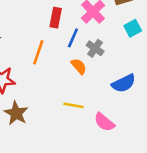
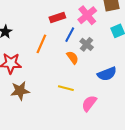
red rectangle: (56, 18) -> (57, 18), turned 56
brown star: (16, 113) -> (20, 91), turned 30
pink semicircle: (104, 122) -> (89, 103), turned 84

